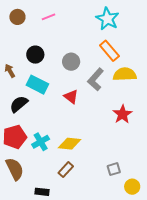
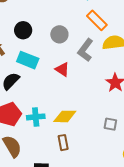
cyan cross: (41, 142) -> (36, 117), turned 30
gray square: (114, 169) -> (110, 124), moved, turned 32
brown rectangle: (66, 170) -> (63, 143), turned -49

